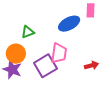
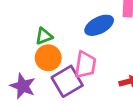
orange circle: (16, 54) -> (48, 58), moved

